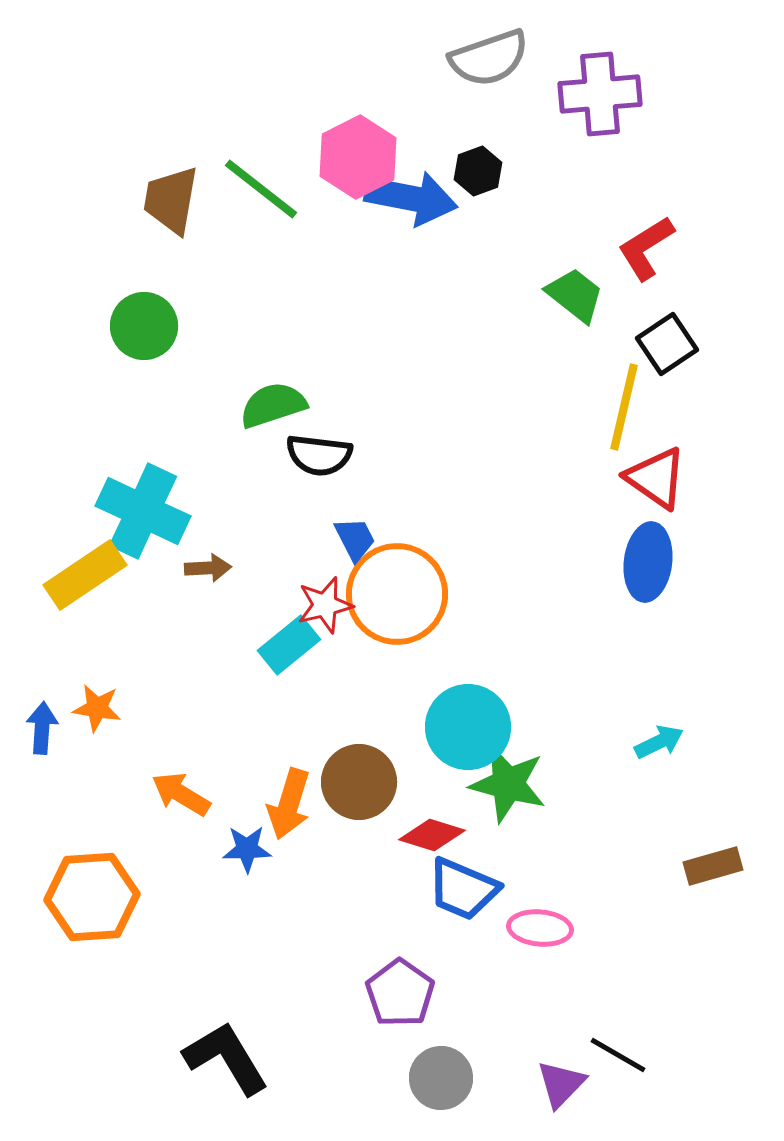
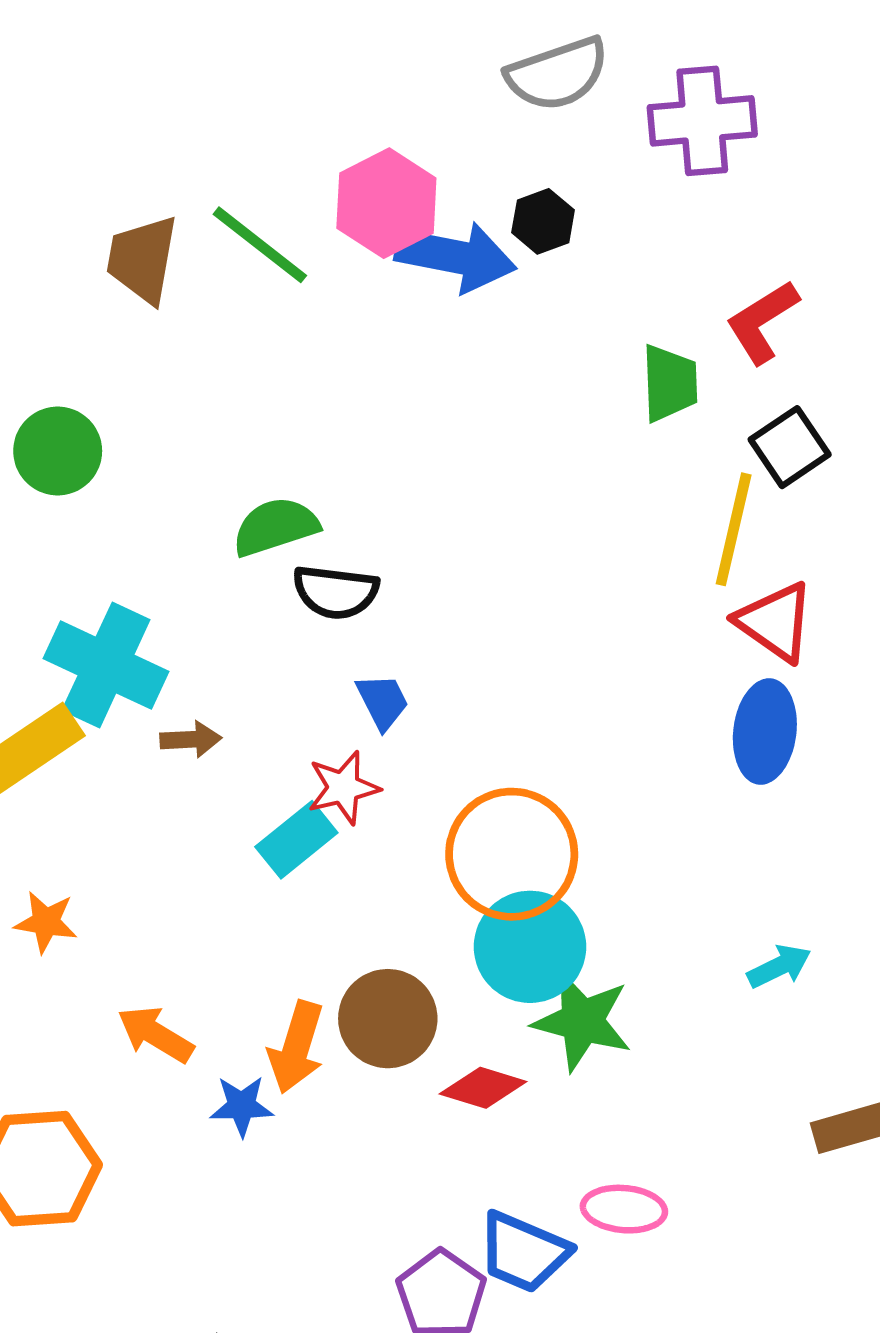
green trapezoid: (575, 295) -> (670, 383), turned 50
green circle: (144, 326) -> (58, 451), moved
orange circle: (397, 594) -> (512, 854), moved
blue trapezoid: (463, 889) -> (523, 1252), moved

